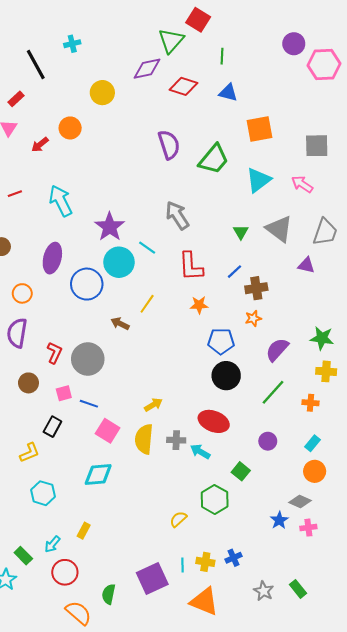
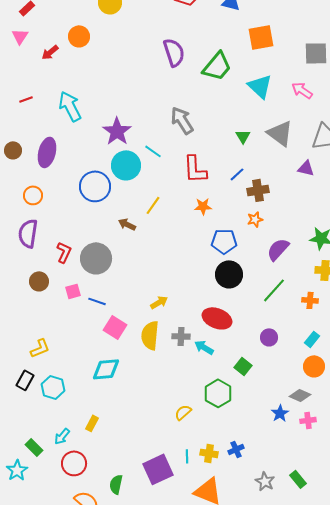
cyan triangle: (258, 180) -> (260, 86), turned -40
purple ellipse: (52, 258) -> (47, 152), moved
black rectangle: (52, 427) -> (25, 380), moved

